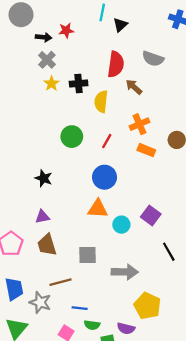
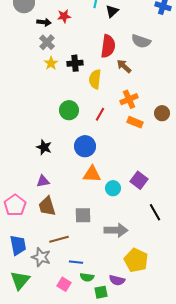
blue circle: (104, 177) -> (85, 146), moved

